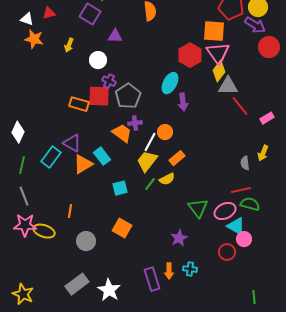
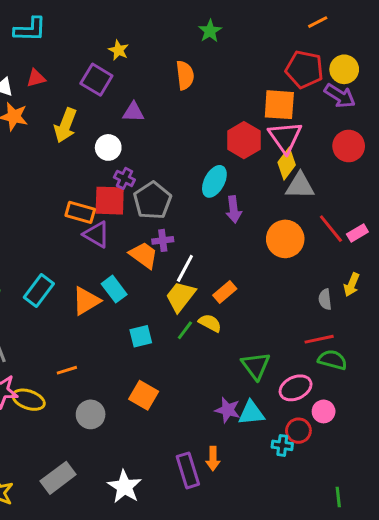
yellow arrow: (69, 45) -> (65, 125), size x1.6
red circle: (269, 47) -> (349, 146), moved
red line: (240, 106) -> (331, 229), moved
orange circle: (165, 132) -> (285, 239), moved, size x1.6
purple triangle: (72, 143) -> (96, 234), moved
yellow semicircle: (167, 179) -> (210, 323), turned -126
orange line: (70, 211) -> (67, 370), turned 64
pink ellipse: (225, 211) -> (296, 388), moved
cyan triangle: (236, 226) -> (251, 413), moved, turned -36
purple star: (179, 238) -> (228, 410), turned -30
cyan cross: (190, 269) -> (282, 445), moved
gray rectangle: (77, 284) -> (58, 478), moved

